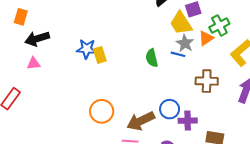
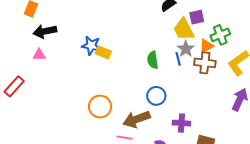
blue line: (178, 54) -> (178, 59), turned 56
yellow rectangle: (100, 55) -> (103, 52), turned -56
brown cross: (207, 81) -> (205, 63), moved
blue circle: (170, 109) -> (156, 96), moved

